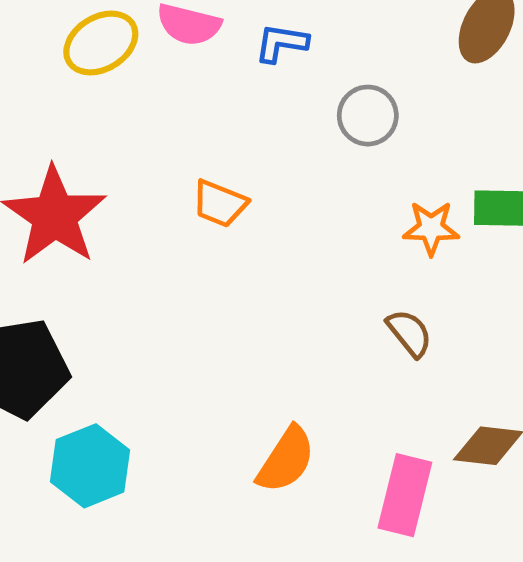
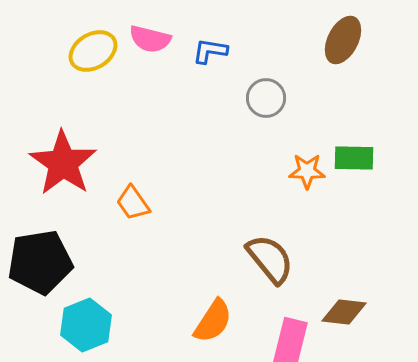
orange trapezoid: (220, 203) -> (133, 203), moved, turned 33
brown semicircle: (409, 333) -> (270, 259), moved, size x1.6

